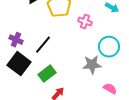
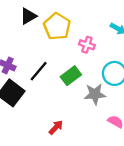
green rectangle: (47, 74) -> (71, 76), moved

